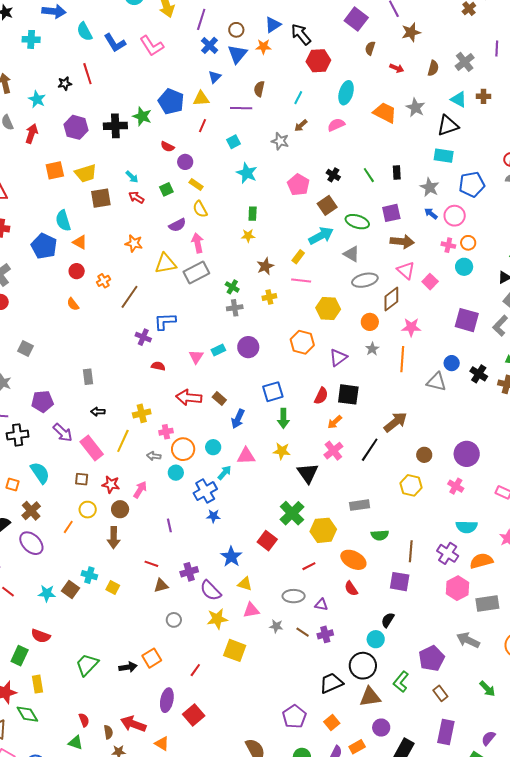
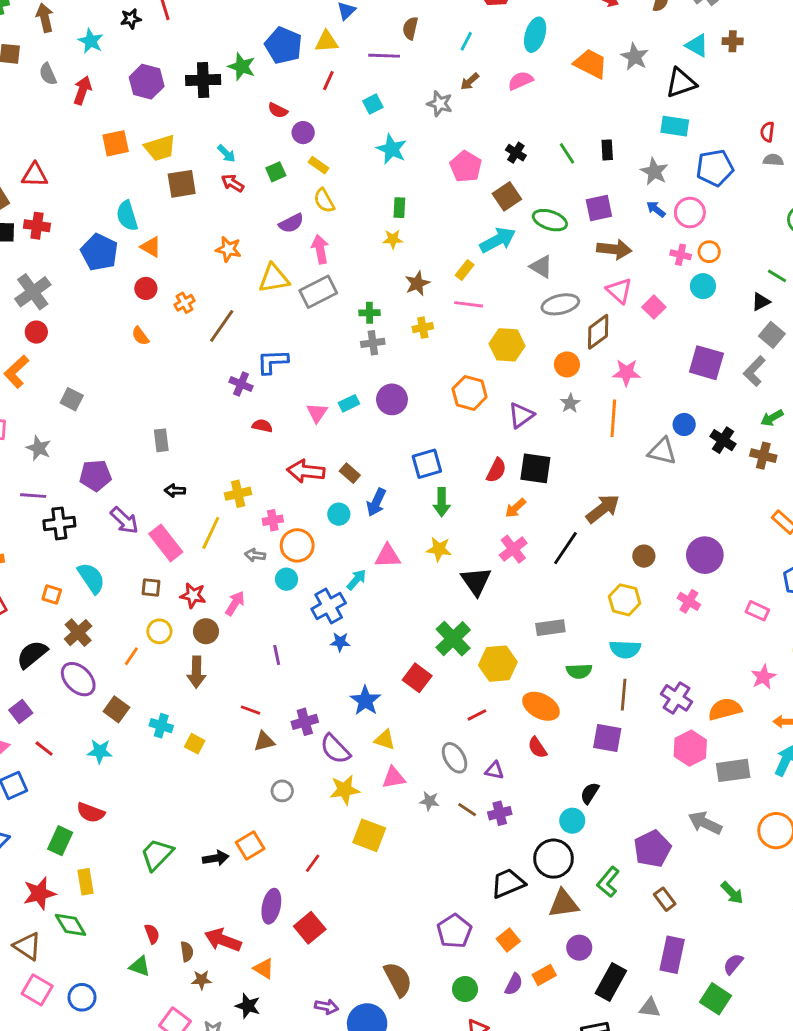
green cross: (232, 287) -> (370, 313), turned -32
cyan circle: (213, 447) -> (339, 514), moved
cyan semicircle: (467, 527) -> (625, 649), moved
brown square: (70, 589) -> (116, 709), moved
gray ellipse: (294, 596) -> (455, 758), turned 60

